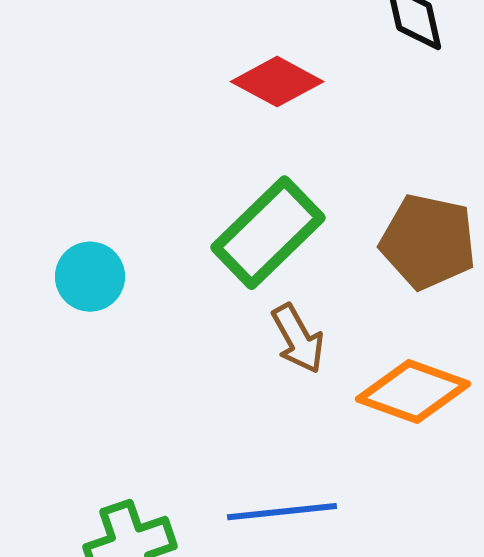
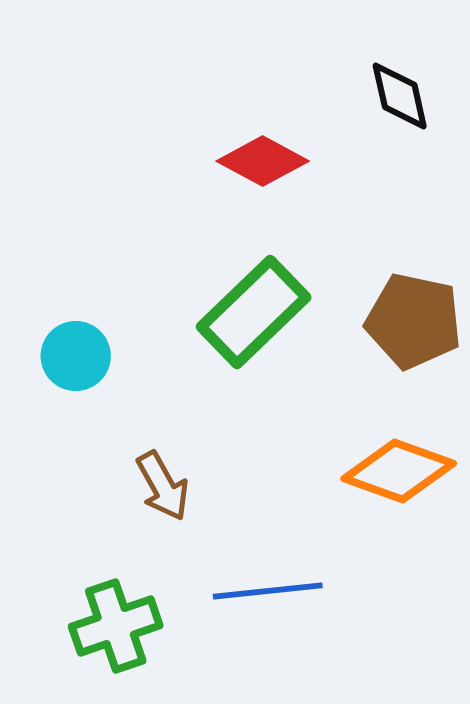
brown arrow: (298, 339) -> (163, 486), moved

